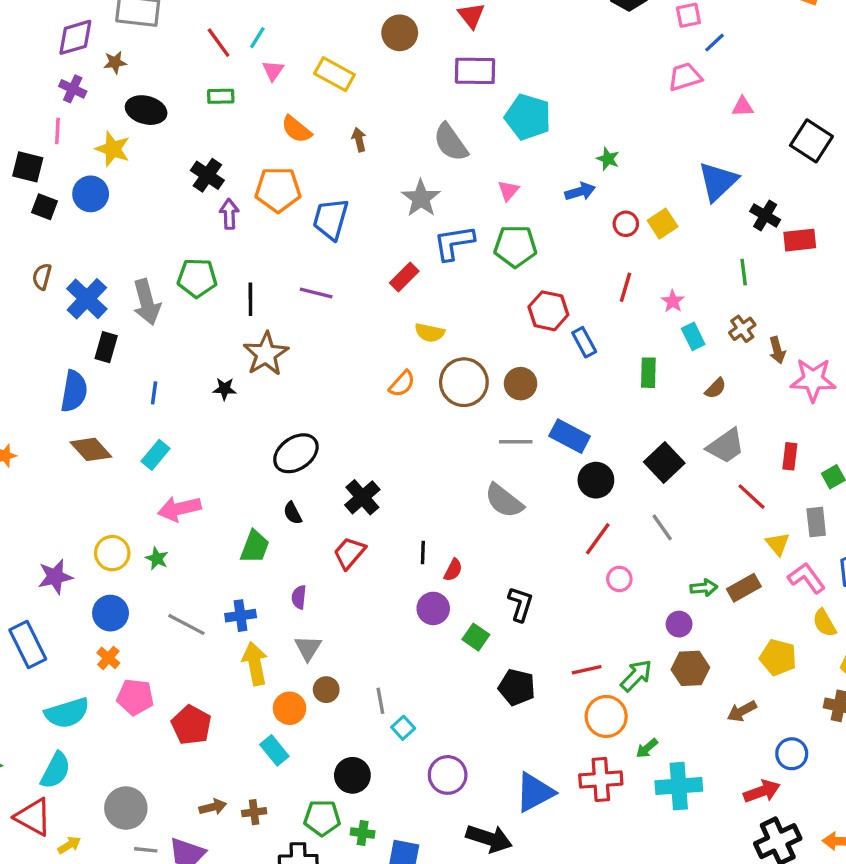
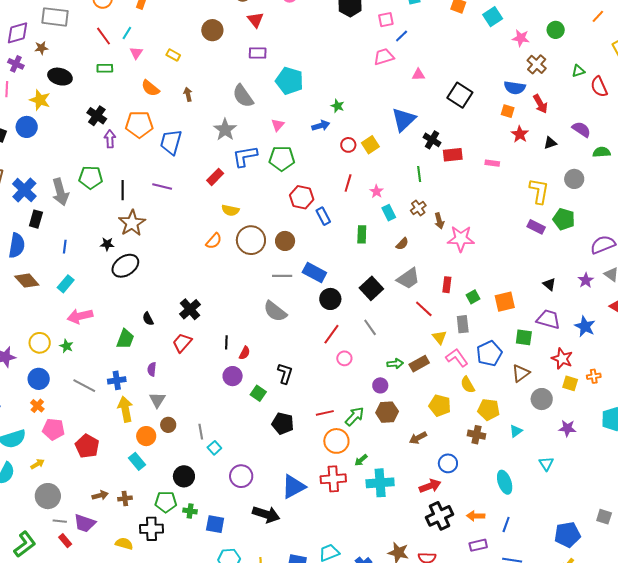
purple rectangle: (475, 71) -> (258, 53), size x0.7
yellow rectangle: (334, 74) -> (173, 55), size x0.6
black ellipse: (296, 453) -> (125, 266), moved
yellow arrow: (69, 845) -> (37, 464), moved

